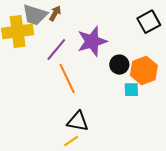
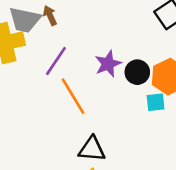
brown arrow: (55, 13) -> (50, 15), turned -49
purple star: (92, 41) -> (108, 64), moved, size x0.7

